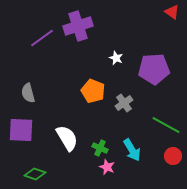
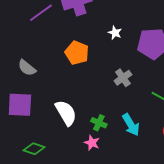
orange pentagon: (93, 91) -> (77, 53), moved
gray semicircle: (28, 93) -> (27, 68), turned -36
pink star: (107, 167) -> (92, 143), moved

